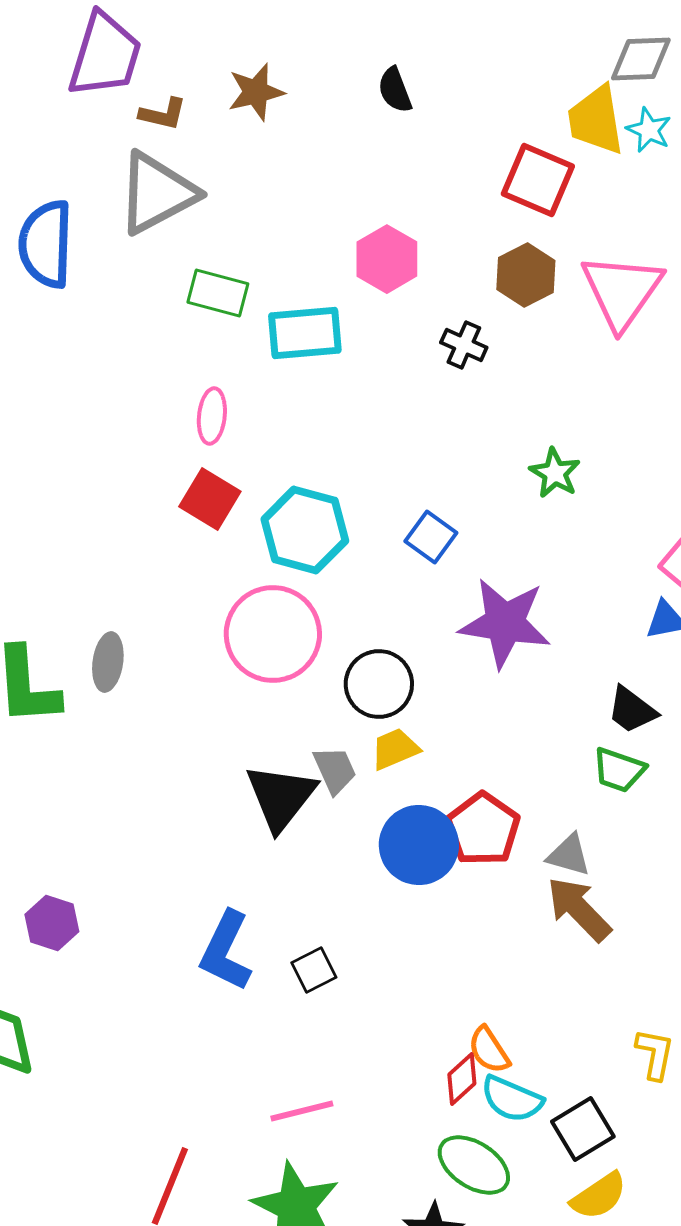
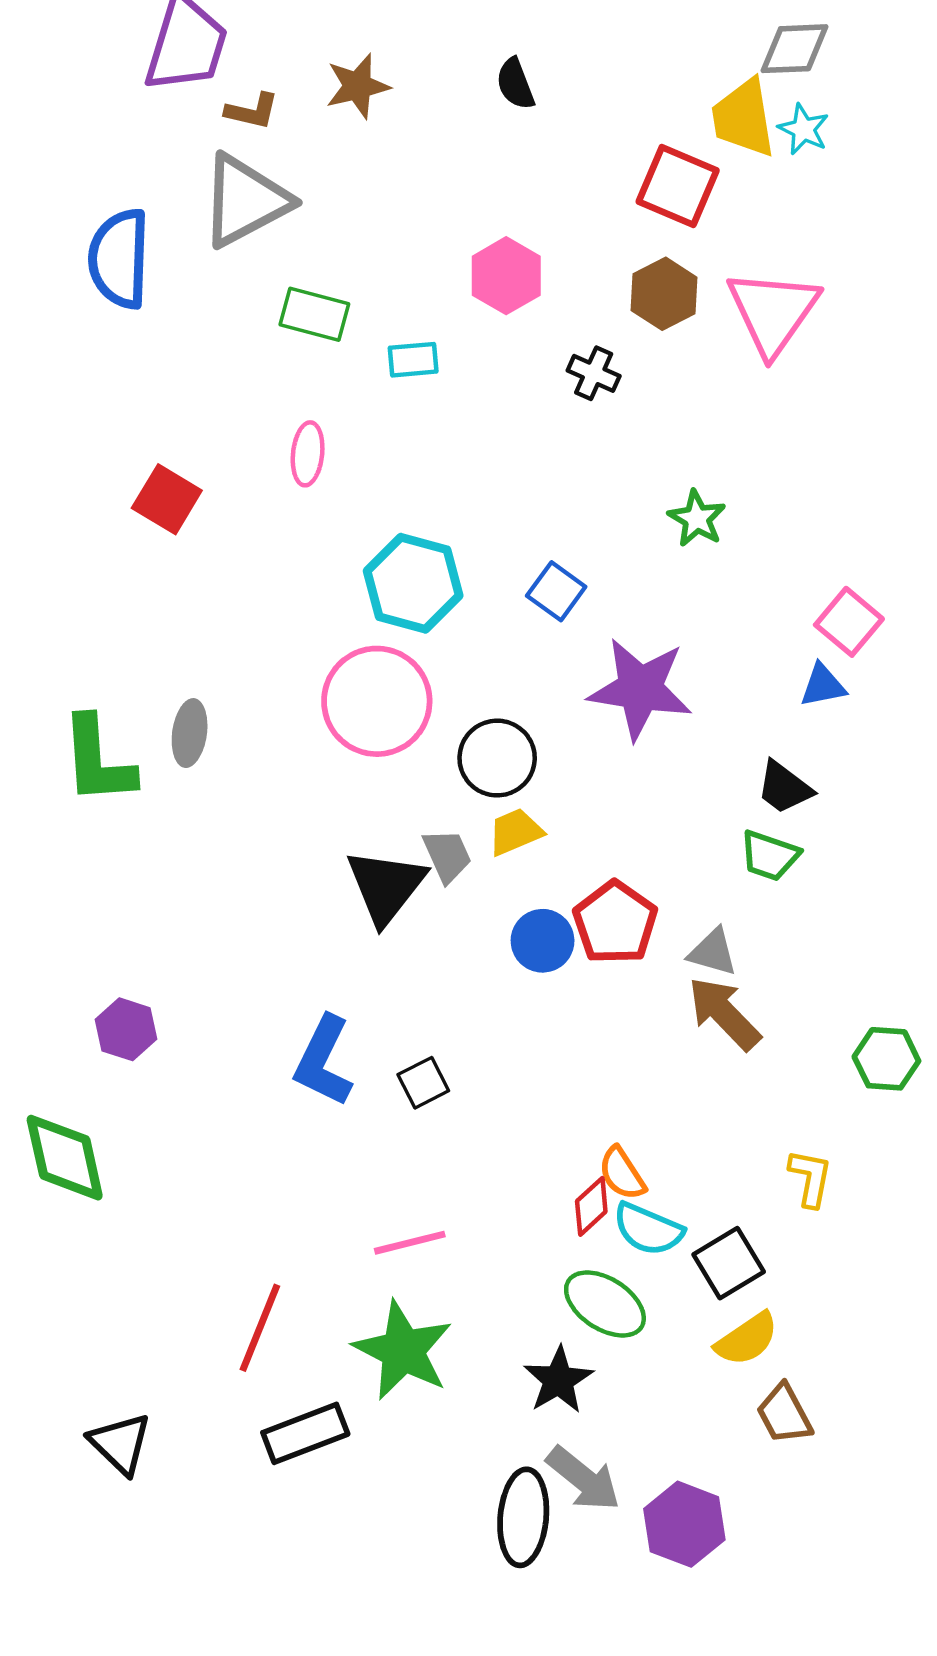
cyan rectangle: (305, 333) -> (413, 360), size x0.6
red square: (210, 499) -> (167, 499), moved
blue circle: (419, 845) -> (543, 941), size x0.7

